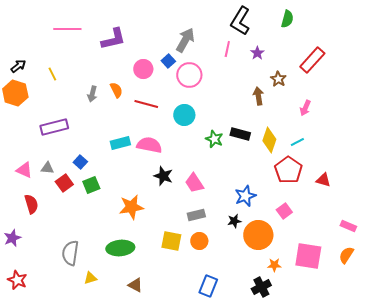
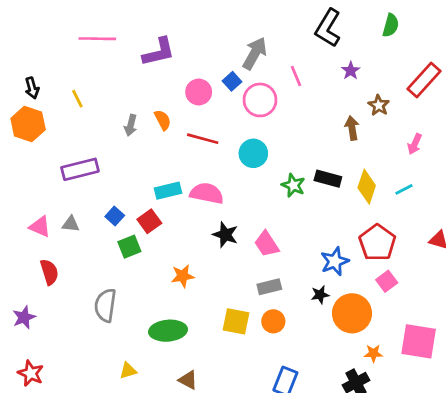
pink line: (227, 49) -> (296, 76), moved, turned -35
black arrow: (18, 66) -> (32, 88), turned 112
red pentagon: (288, 170) -> (377, 243), moved
red square: (64, 183) -> (149, 221), moved
orange star: (131, 207) -> (183, 276), size x0.7
gray semicircle: (70, 253) -> (105, 305), moved

